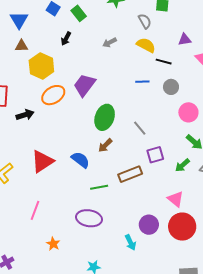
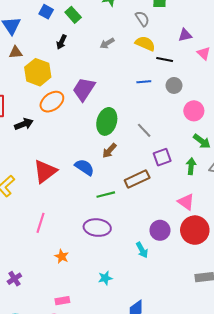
green arrow: (182, 165) -> (191, 166), turned 140

